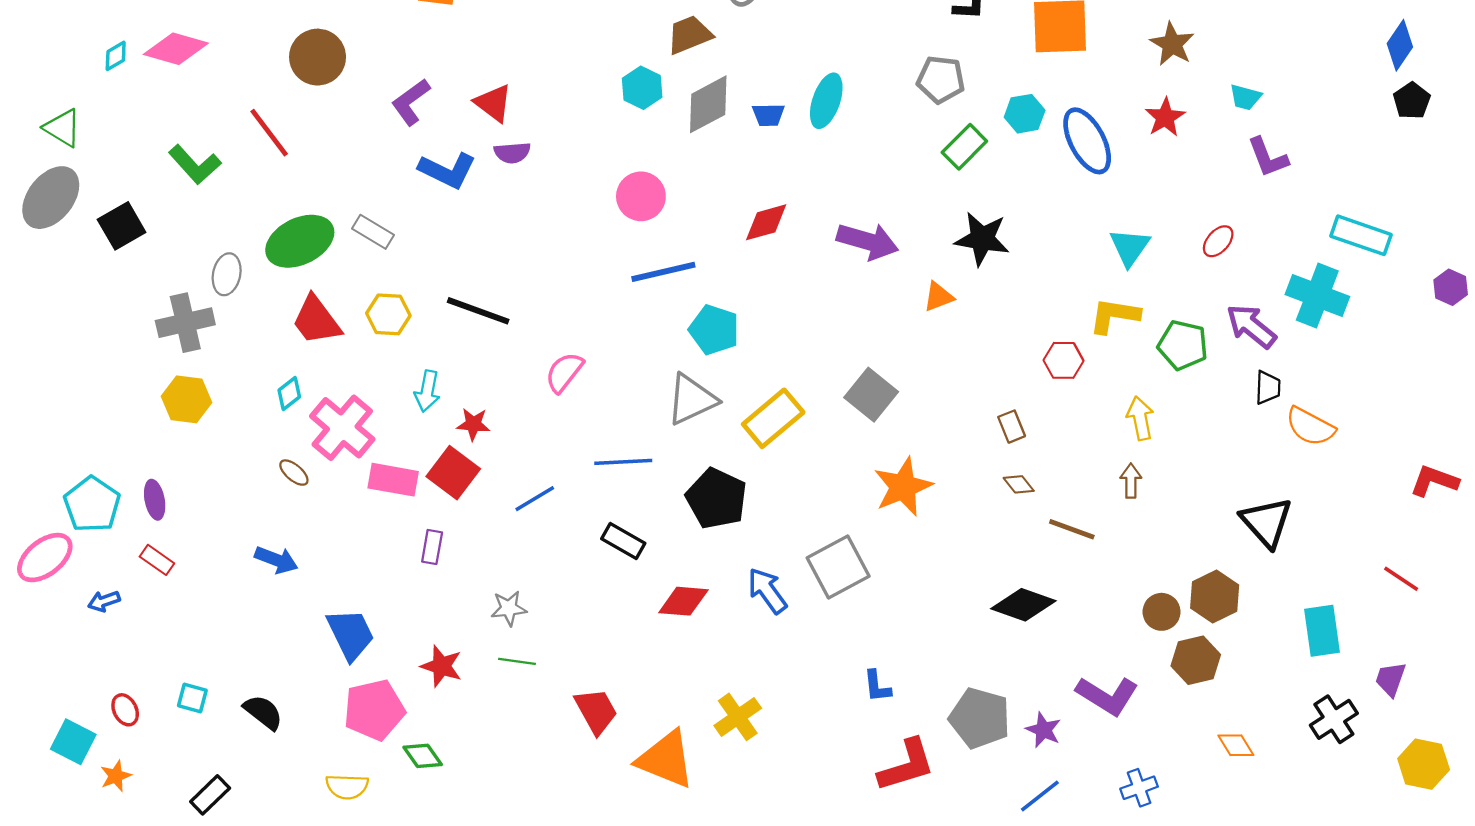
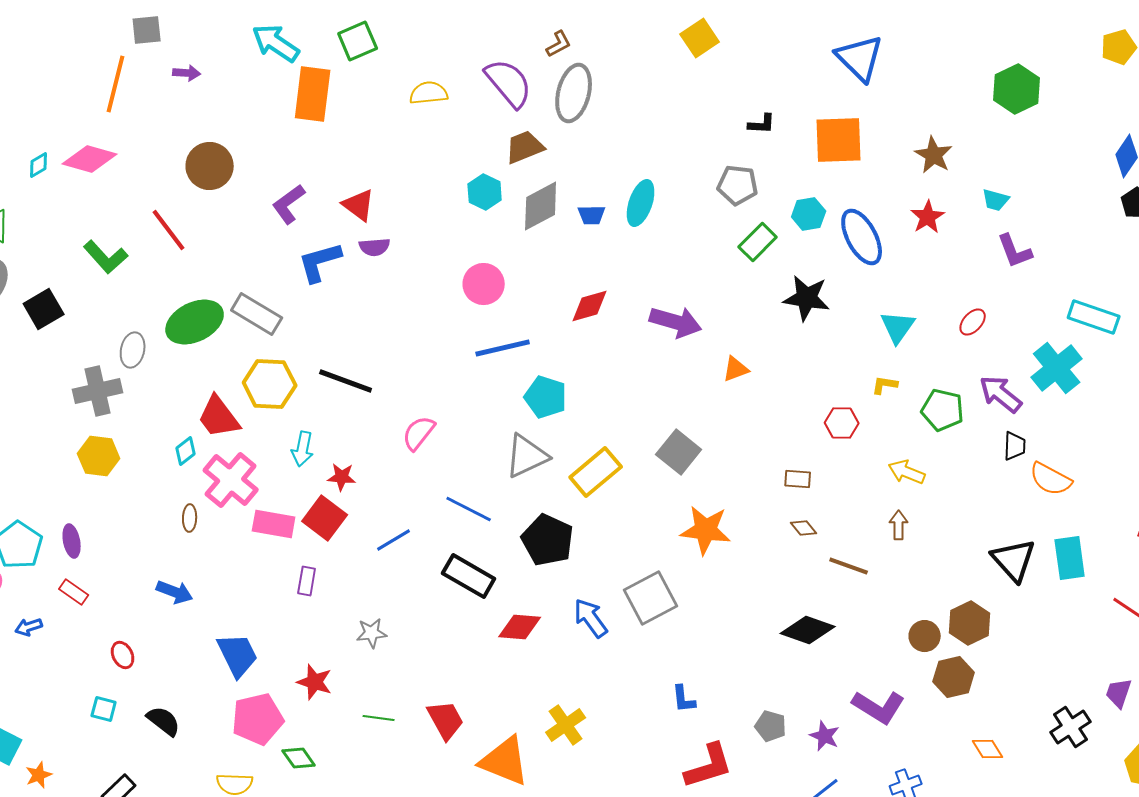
blue L-shape: (447, 170) -> (320, 262), turned 138
gray rectangle: (373, 232) -> (257, 314), size x1.4
black star: (982, 239) -> (807, 298), moved
cyan cross: (1317, 296) -> (1057, 368), turned 30
yellow hexagon: (388, 314) -> (270, 384), size x1.4
yellow L-shape: (1114, 316) -> (885, 385), size x0.6
red trapezoid: (316, 320) -> (219, 417), moved
yellow arrow: (1140, 418) -> (907, 472), turned -57
brown rectangle: (1012, 427) -> (798, 479), turned -64
blue line: (623, 462) -> (469, 509), turned 30
brown ellipse: (294, 473) -> (190, 518), turned 52
orange star: (903, 487) -> (706, 530), turned 30
black rectangle: (623, 541) -> (469, 576), size x1.4
cyan rectangle: (1322, 631) -> (1070, 558), moved
green line: (517, 661) -> (379, 718), moved
red ellipse: (125, 710) -> (123, 655), moved
gray pentagon: (980, 718) -> (771, 726), size x0.6

